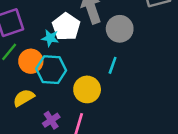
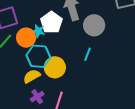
orange circle: (31, 61) -> (26, 38), moved
yellow circle: (87, 89) -> (55, 67), moved
yellow semicircle: (24, 98) -> (32, 76), moved

